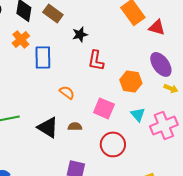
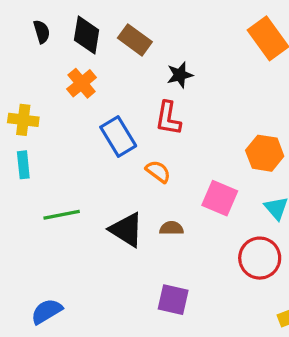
blue rectangle: (43, 57) -> (118, 137), moved, turned -30
red L-shape: (96, 60) -> (168, 118), moved
red circle: (113, 144) -> (260, 258), moved

